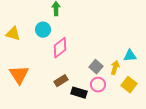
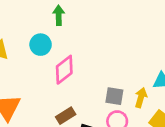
gray square: (96, 67) -> (114, 96), turned -32

